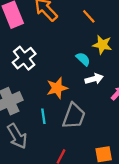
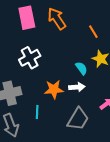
white arrow: (94, 79) -> (77, 87), moved
gray trapezoid: (74, 116) -> (78, 119), moved

